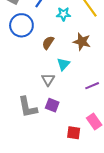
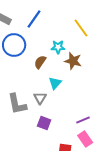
cyan star: (63, 14) -> (58, 47), moved
purple line: (92, 86) -> (83, 120), moved
gray L-shape: (28, 107) -> (17, 104), moved

